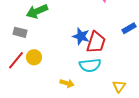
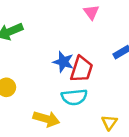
yellow arrow: (67, 83) -> (46, 119), size x1.5

